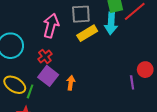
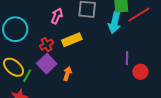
pink arrow: (51, 26) -> (57, 16), size x0.7
yellow rectangle: (87, 33) -> (72, 40), moved
purple line: (132, 82) -> (127, 58), moved

